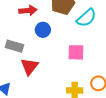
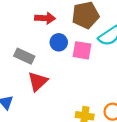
pink square: (76, 52) -> (82, 50), moved

